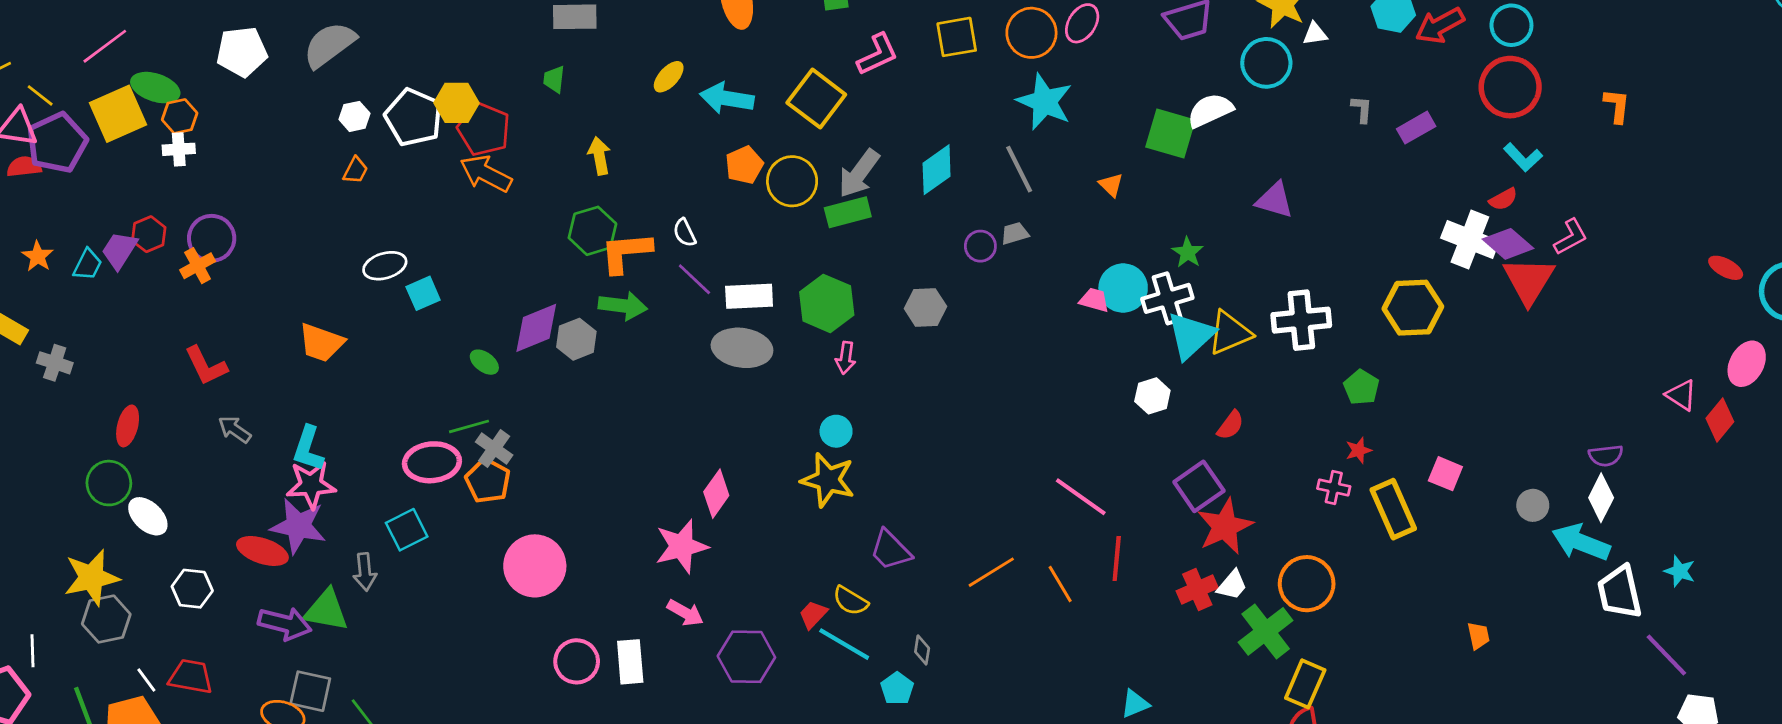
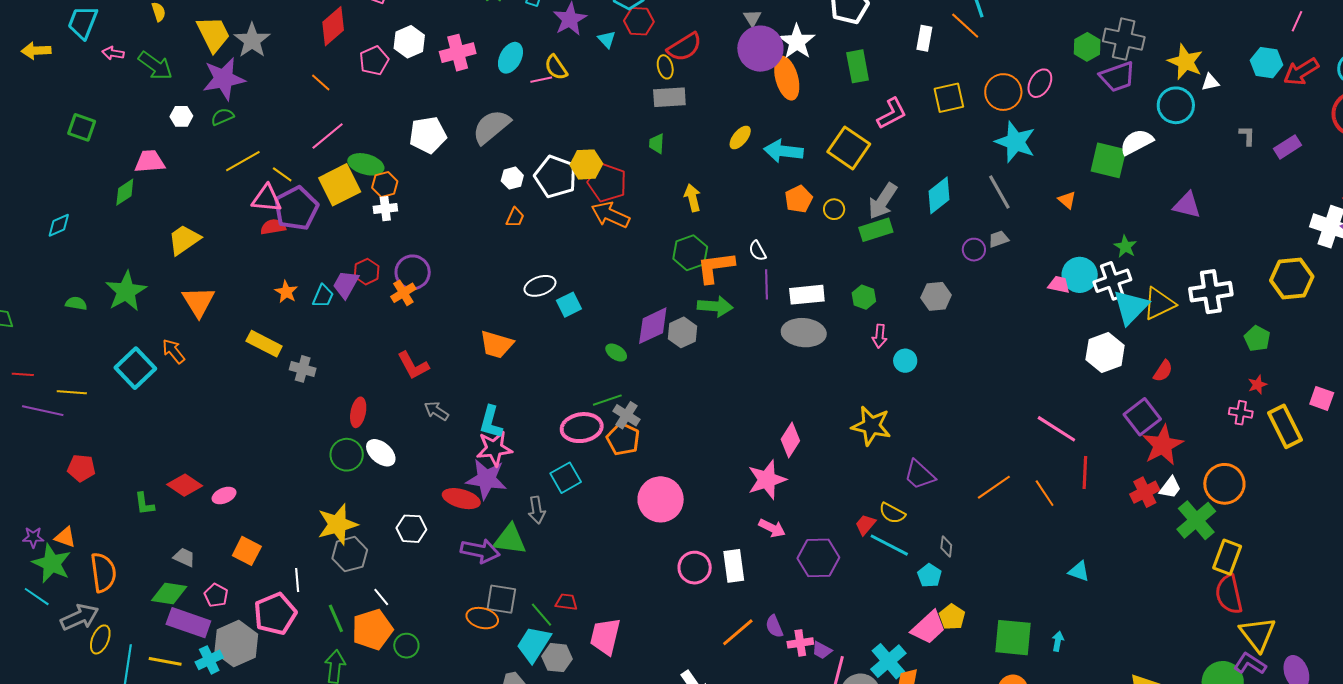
yellow circle: (792, 181) -> (834, 209), size x0.6
purple line: (694, 279) -> (766, 284), turned 48
green hexagon: (827, 303) -> (864, 297), size x0.6
white hexagon: (1152, 396) -> (1105, 353), size x1.5
cyan circle: (836, 431) -> (905, 361), moved
white ellipse: (148, 516) -> (381, 453), moved
red trapezoid: (191, 677) -> (566, 602), moved, size x0.7
cyan triangle: (1135, 704) -> (1079, 571), moved, turned 45

